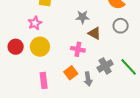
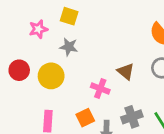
gray star: (83, 17) -> (69, 47), moved
pink star: (35, 23) -> (38, 29), moved

